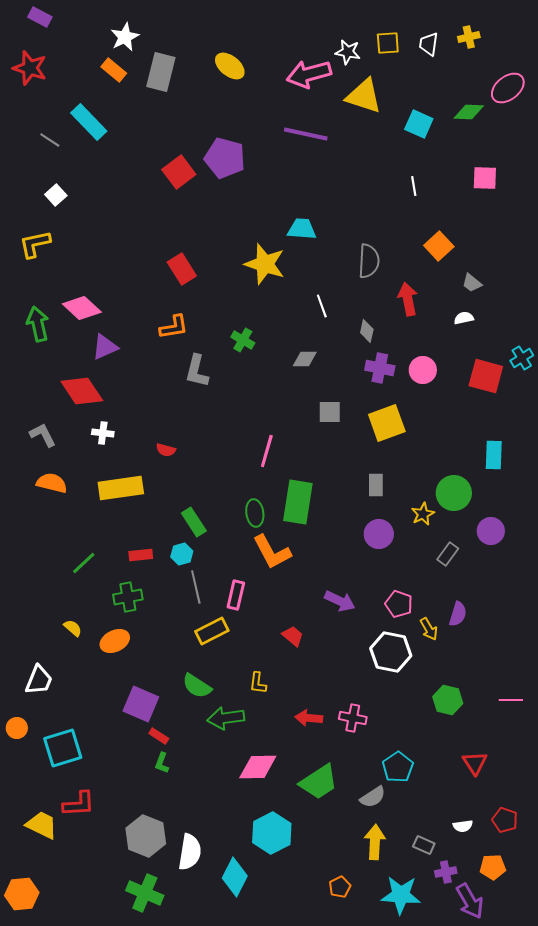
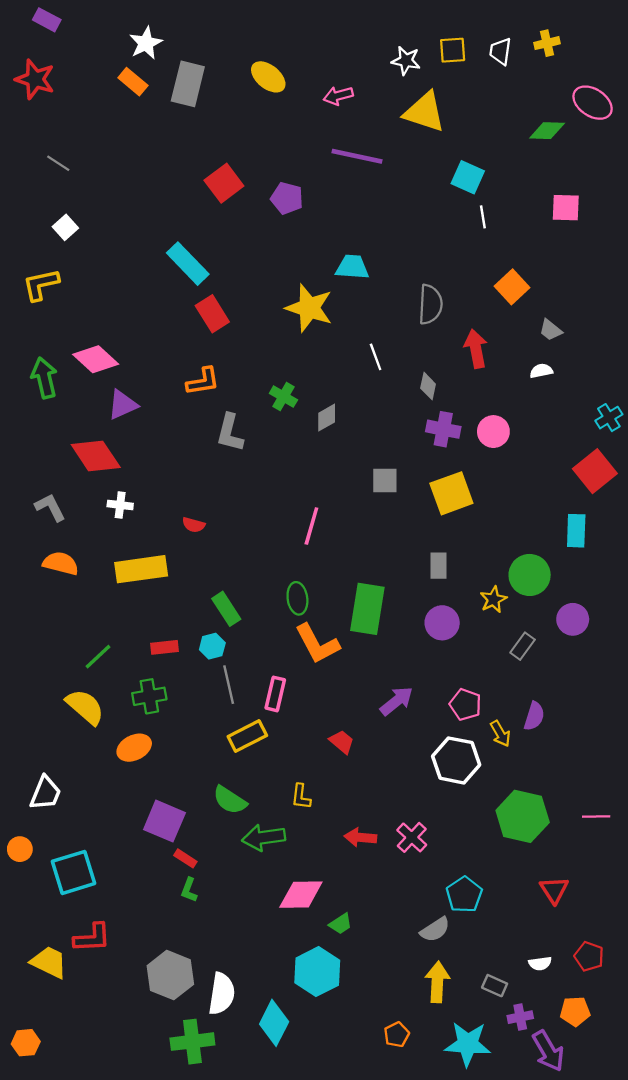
pink arrow: (309, 74) -> (338, 96), moved, size x0.6
pink ellipse: (508, 88) -> (593, 103), turned 72
cyan rectangle: (89, 122) -> (188, 264), moved
cyan square: (419, 124) -> (468, 177), moved
purple pentagon: (225, 158) -> (287, 198), moved, size x0.7
red square: (179, 172) -> (224, 183), moved
gray diamond: (305, 359) -> (327, 418), moved, turned -30
red square: (486, 376) -> (595, 471), moved, turned 36
green rectangle: (298, 502) -> (367, 609), moved
purple arrow: (340, 601) -> (397, 701), turned -64
yellow semicircle: (73, 628) -> (85, 707), moved, size x1.8
green hexagon: (448, 700) -> (523, 816), size x1.5
pink cross: (353, 718) -> (412, 837), turned 32
green trapezoid: (319, 782) -> (341, 924), moved, size x0.5
green cross: (145, 893) -> (192, 1042), moved, turned -30
orange hexagon: (22, 894) -> (26, 1043), size x0.7

